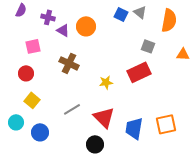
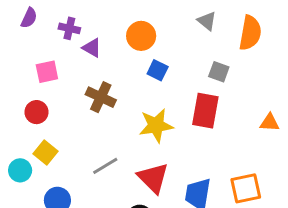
blue square: (121, 14) -> (158, 70), moved
orange circle: (86, 26) -> (141, 36), moved
orange triangle: (183, 54) -> (270, 123), moved
red rectangle: (139, 72) -> (205, 111), turned -55
yellow star: (106, 82) -> (156, 126), size x1.6
cyan circle: (16, 122) -> (20, 170), moved

